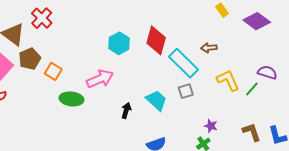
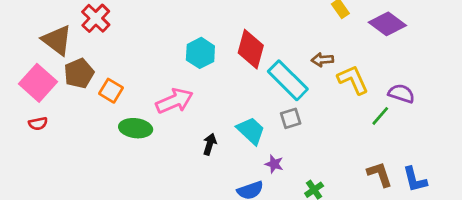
yellow L-shape: (228, 80) -> (353, 80), moved
purple star: (211, 126) -> (274, 164), moved

